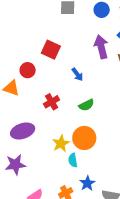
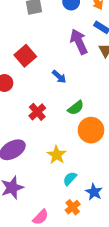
red square: (51, 50) -> (25, 56), turned 36
orange circle: (84, 138) -> (91, 130), moved
cyan semicircle: (73, 160) -> (70, 179), moved, turned 64

